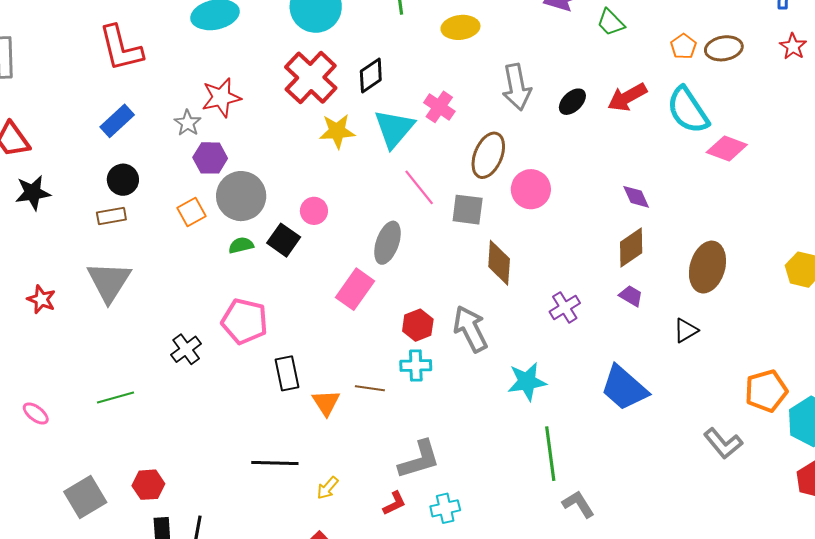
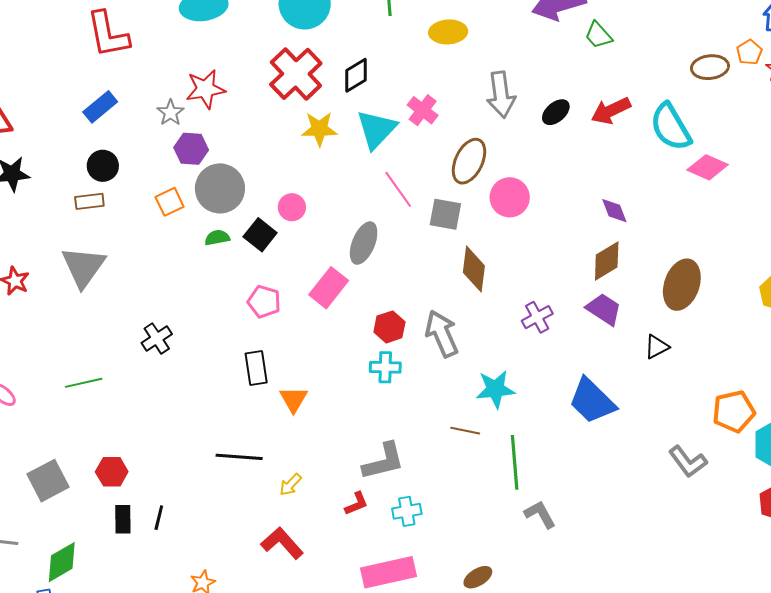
orange pentagon: (683, 46) -> (749, 52), moved
purple trapezoid: (631, 296) -> (604, 309), size x1.5
pink pentagon: (245, 321) -> (264, 302), moved, size x0.7
brown line: (370, 388) -> (465, 431), moved

